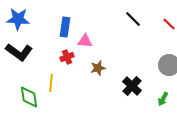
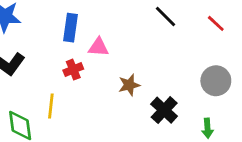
brown star: (98, 68) -> (129, 85), moved
green arrow: (163, 99) -> (207, 128), turned -32

